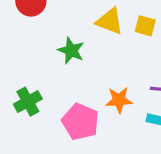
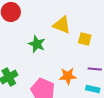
yellow square: (145, 26) -> (85, 39), moved

